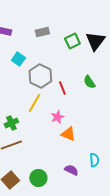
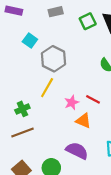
red line: (62, 88) -> (93, 99), moved, turned -40
purple semicircle: (71, 170) -> (77, 151), moved, size x1.5

